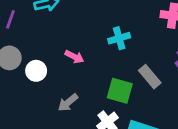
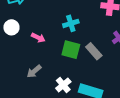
white circle: (36, 71) -> (11, 27), moved
green square: (120, 91) -> (71, 50), moved

